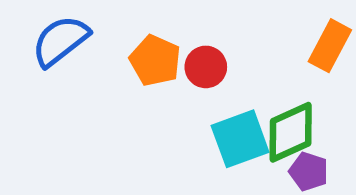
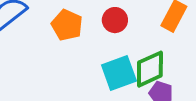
red circle: (206, 67) -> (115, 20), moved

